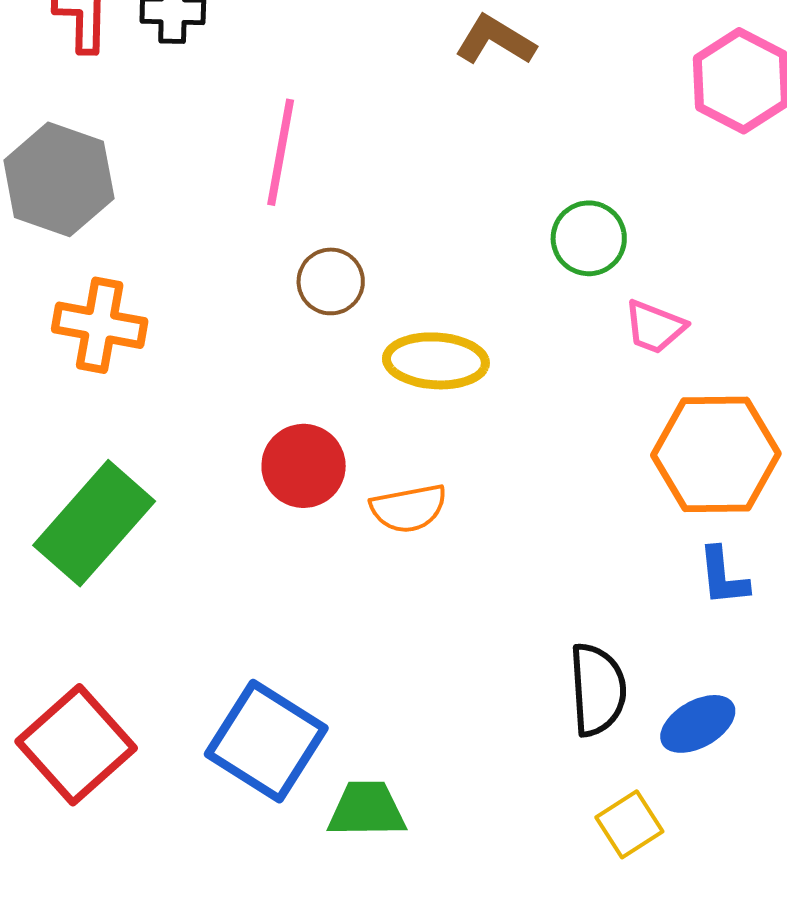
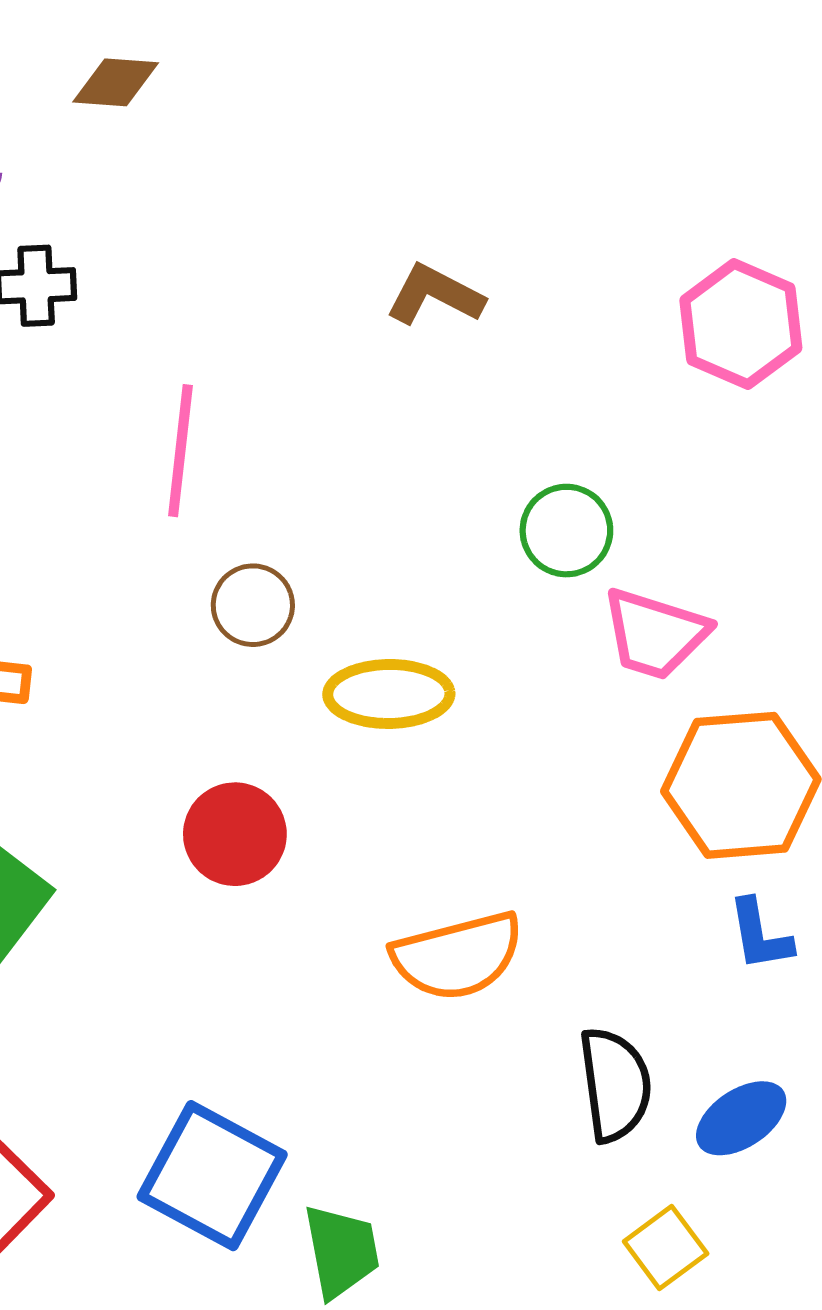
pink trapezoid: (655, 327) -> (655, 634), size x1.4
orange semicircle: (409, 508) -> (458, 956), moved, size x1.4
green trapezoid: (367, 809) -> (341, 1251), turned 84

